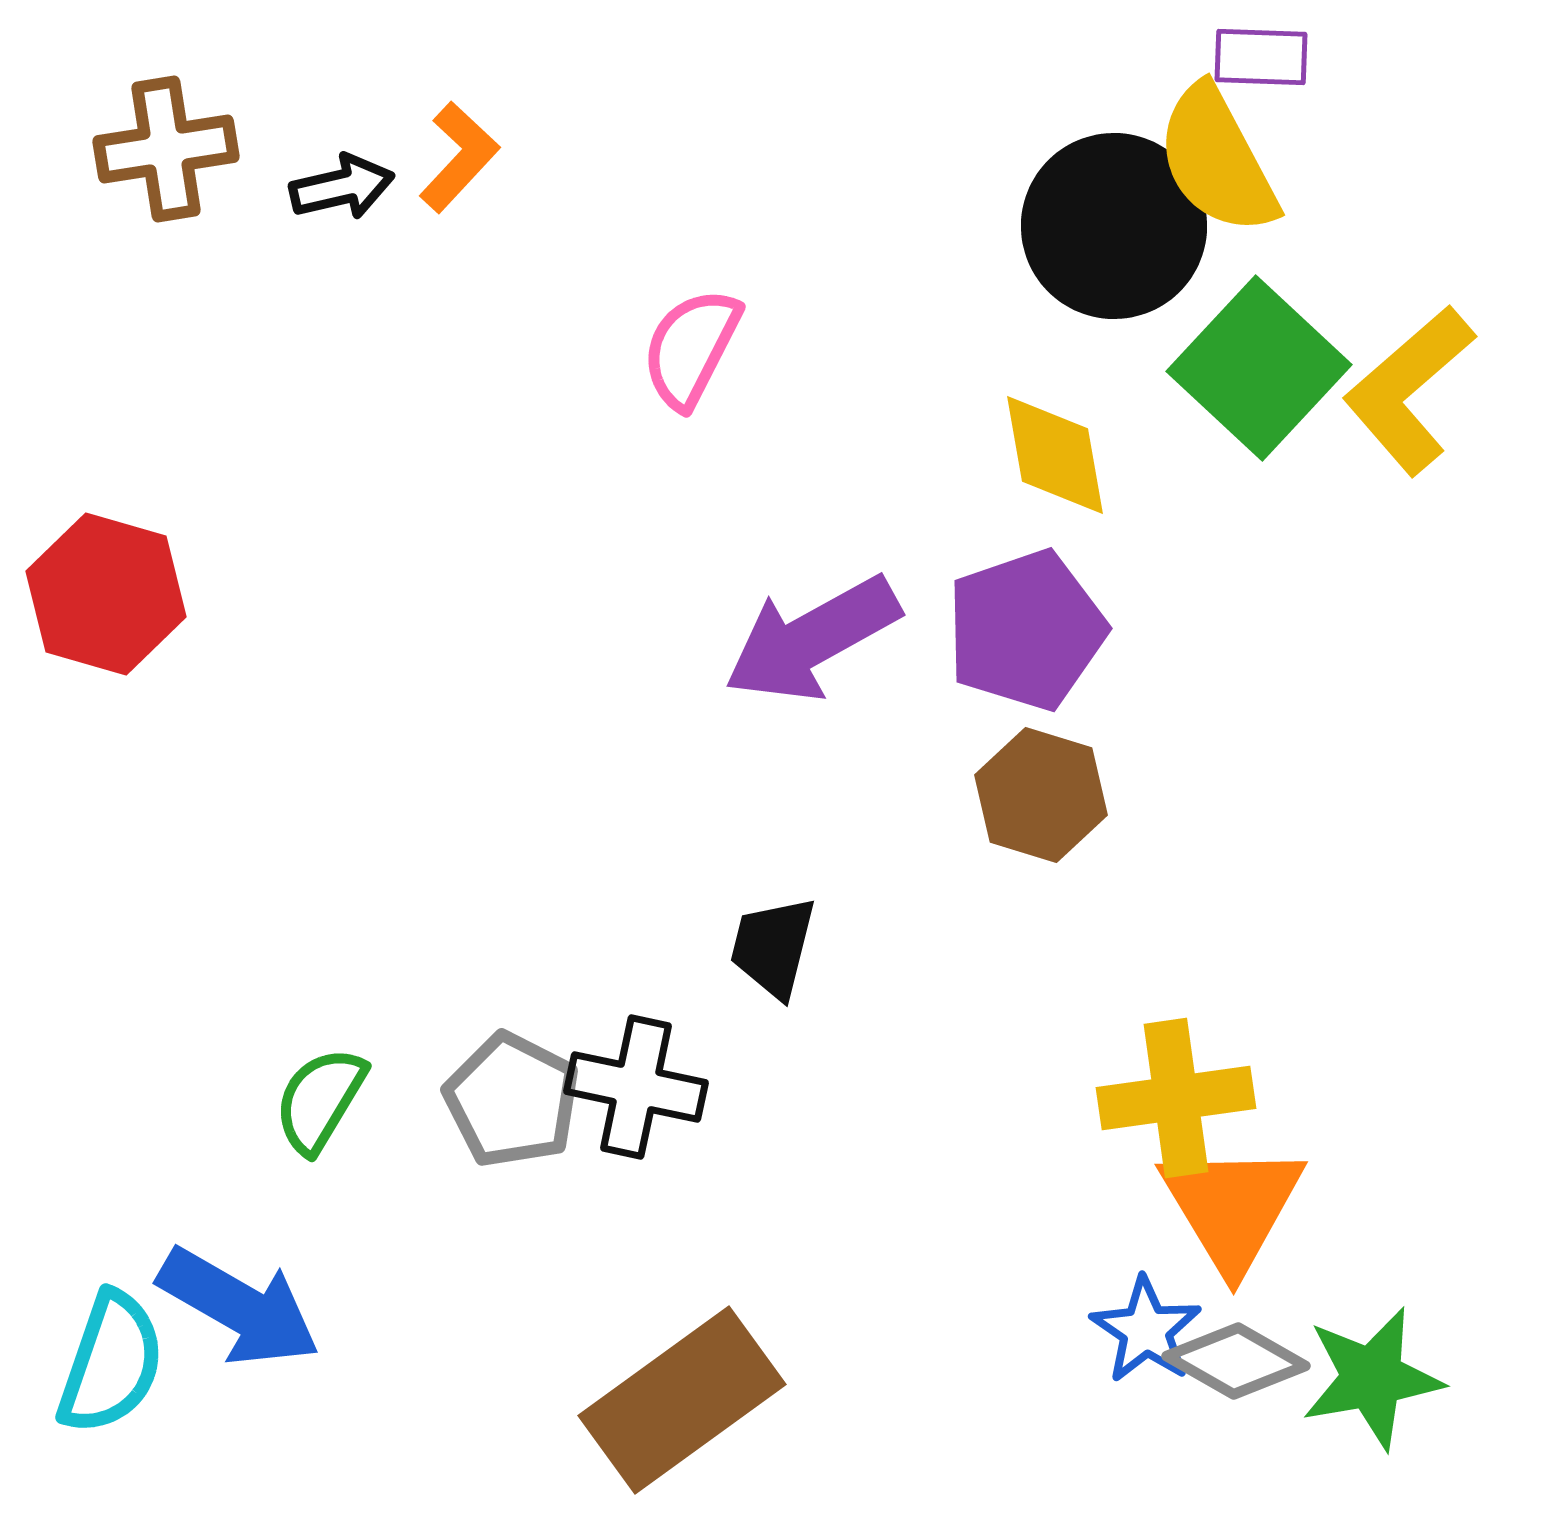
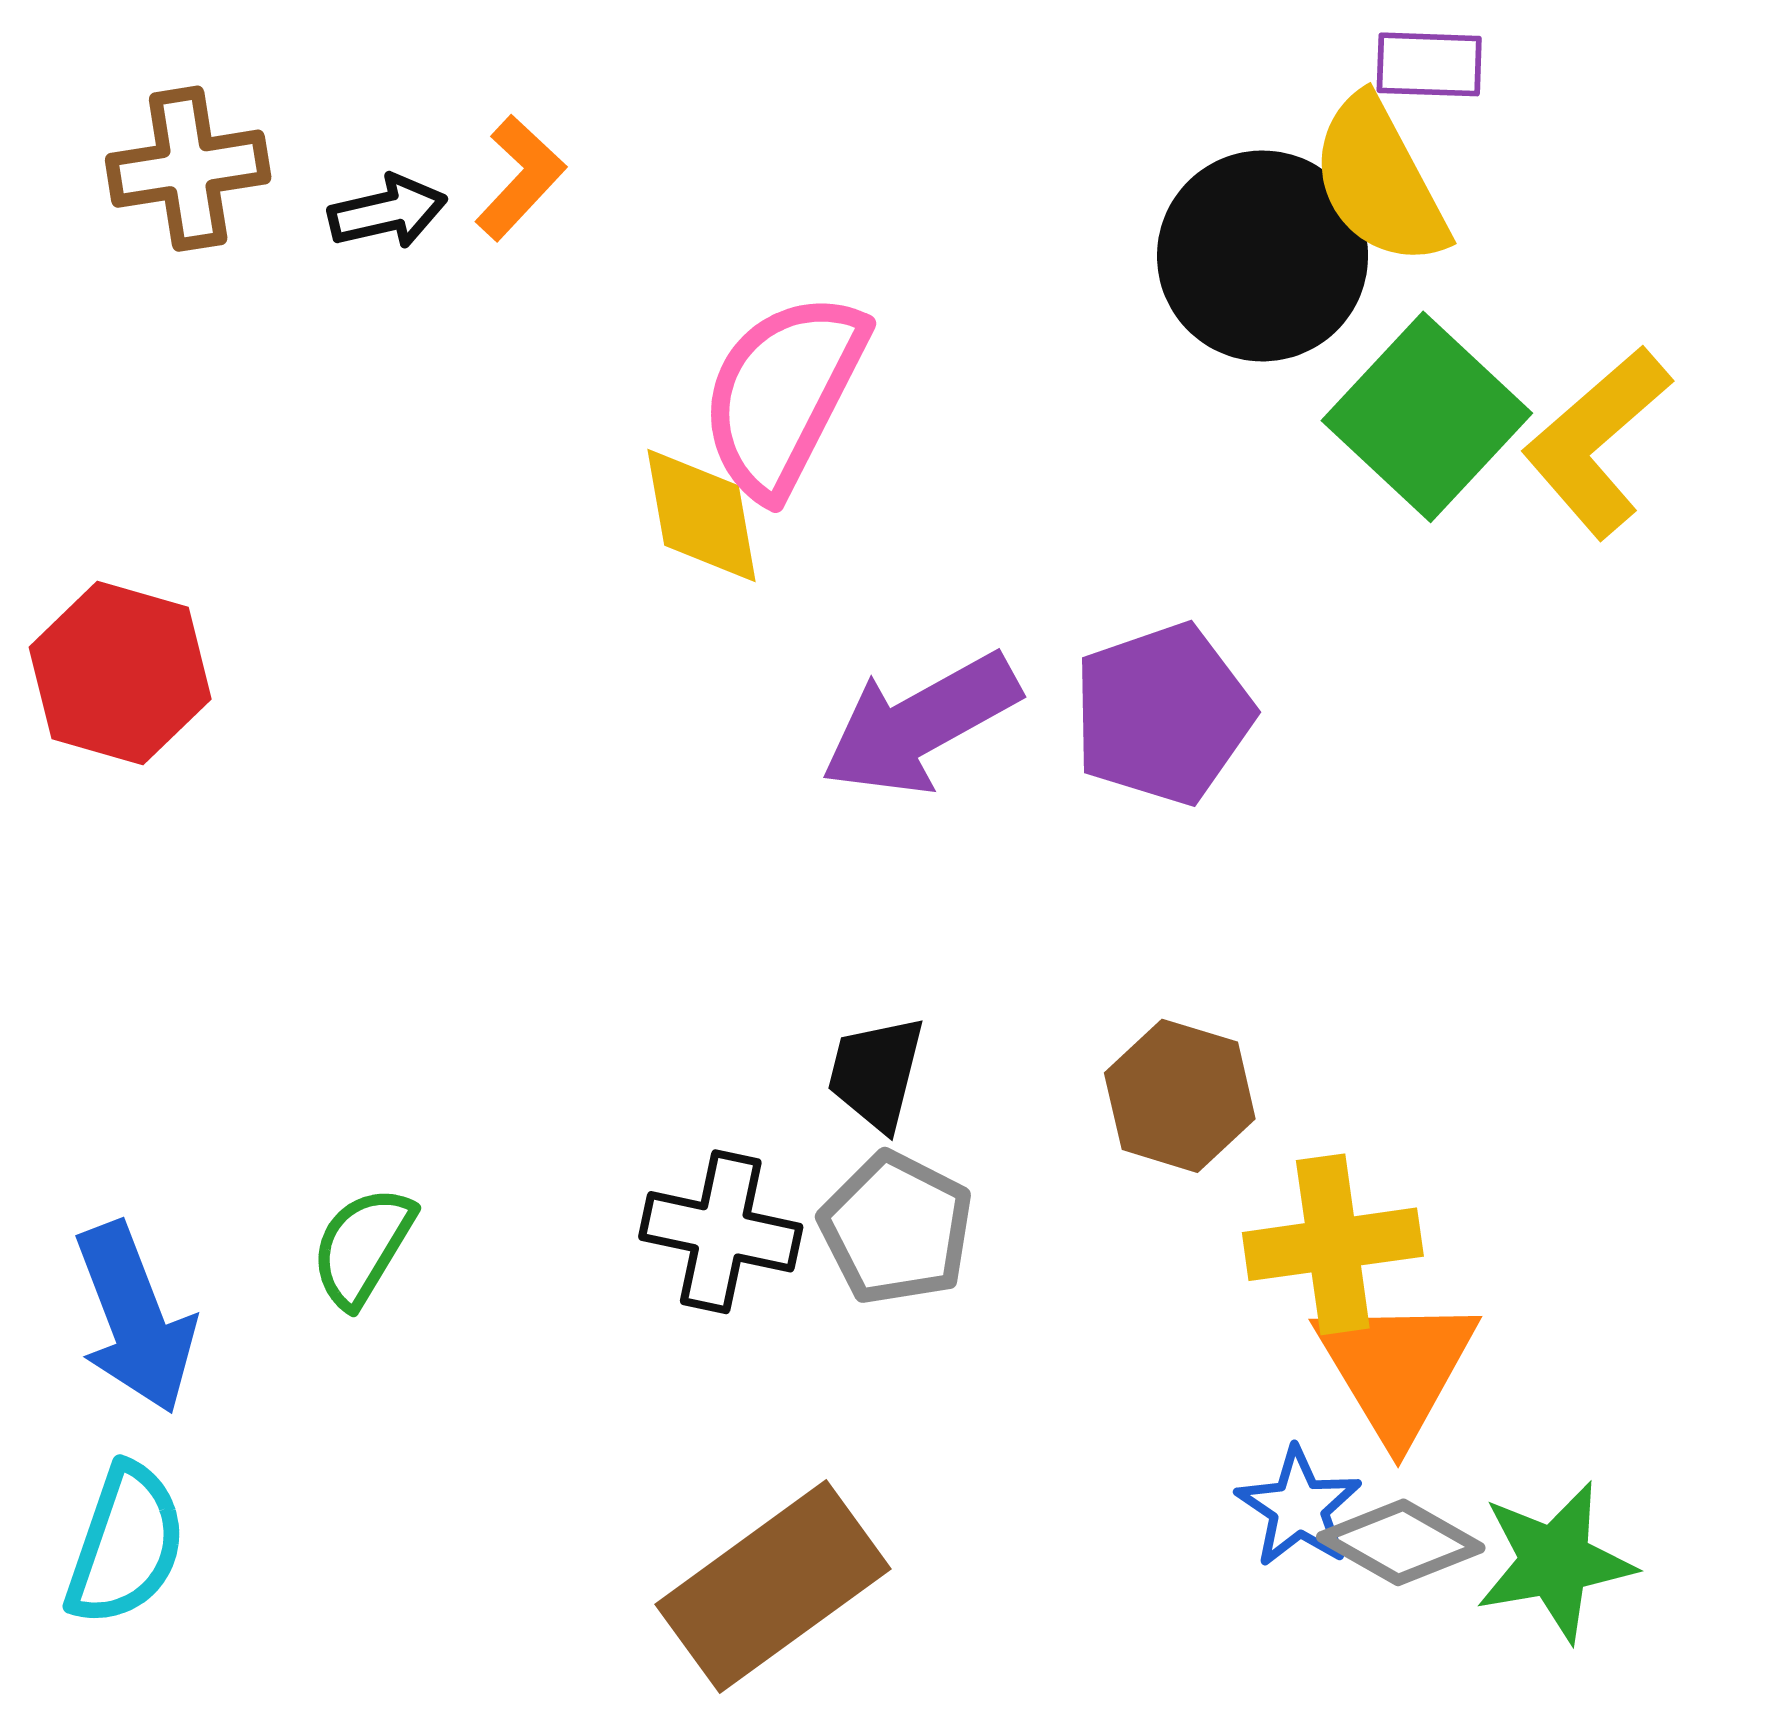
pink semicircle: (691, 348) -> (783, 394), size x1.5
yellow diamond: (1055, 455) -> (701, 516), moved
brown hexagon: (1041, 795) -> (1180, 1096), moved
gray pentagon: (512, 1100) -> (896, 1228), moved
blue arrow: (239, 1307) -> (135, 1318), moved, turned 39

